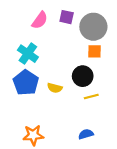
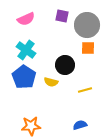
pink semicircle: (40, 20) -> (26, 19), moved, turned 30
black circle: (83, 76) -> (65, 65), moved

